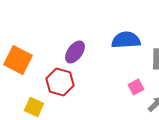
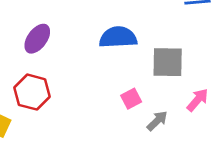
purple ellipse: (75, 52) -> (37, 39), moved

